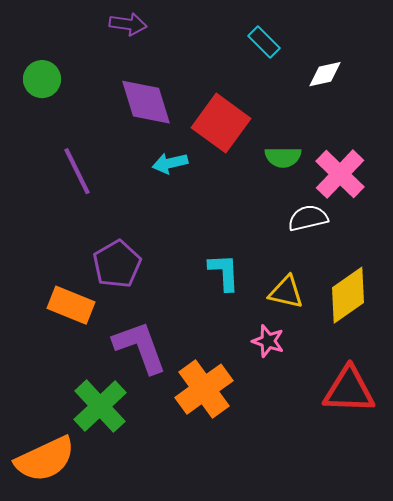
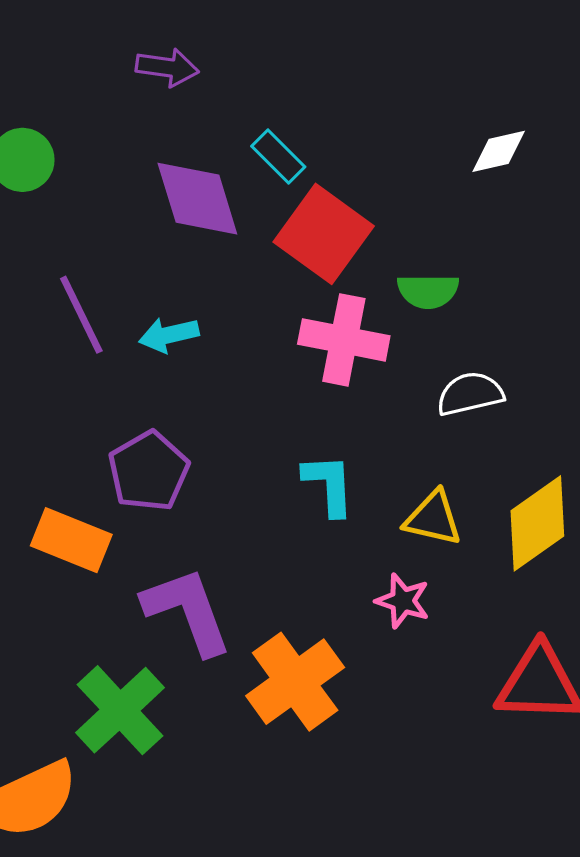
cyan rectangle: (264, 42) -> (278, 157), moved
cyan arrow: (170, 163) -> (169, 335), moved
pink cross: (340, 174) -> (344, 340), moved, turned -33

